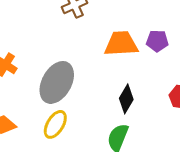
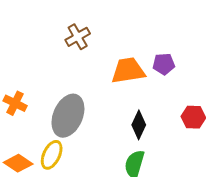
yellow ellipse: (55, 124) -> (52, 155), moved

